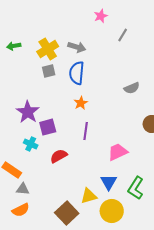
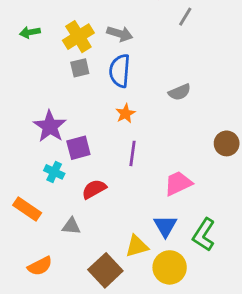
gray semicircle: (132, 88) -> (180, 92), moved
gray triangle: (23, 189) -> (71, 226), moved

